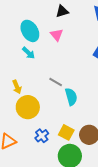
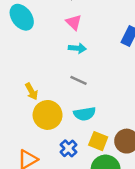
cyan ellipse: (30, 31) -> (22, 17), moved
cyan arrow: (29, 53) -> (77, 48), moved, turned -32
cyan semicircle: (71, 97) -> (85, 114), moved, turned 102

